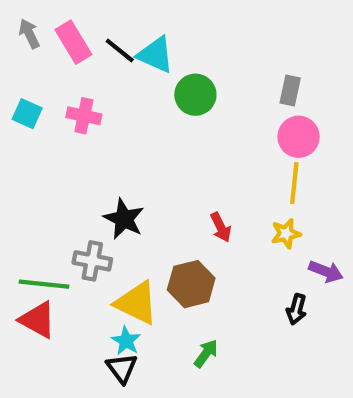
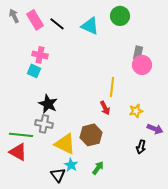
cyan triangle: (155, 55) -> (90, 26), moved
gray rectangle: (290, 90) -> (138, 53), moved
green circle: (195, 95) -> (120, 16), moved
cyan square: (27, 114) -> (34, 71), moved
yellow line: (294, 183) -> (112, 87), moved
black star: (124, 219) -> (48, 104), moved
cyan star: (126, 341) -> (71, 165), moved

